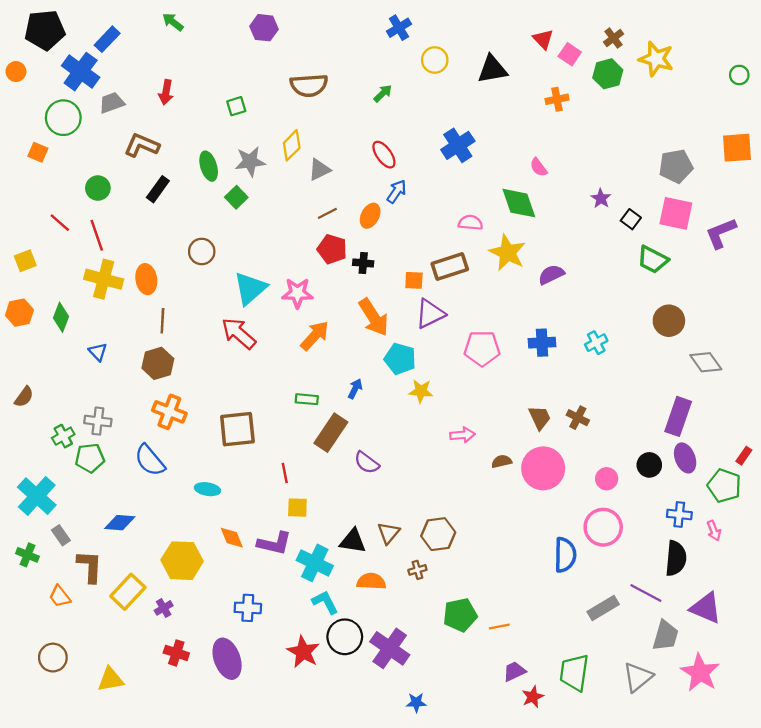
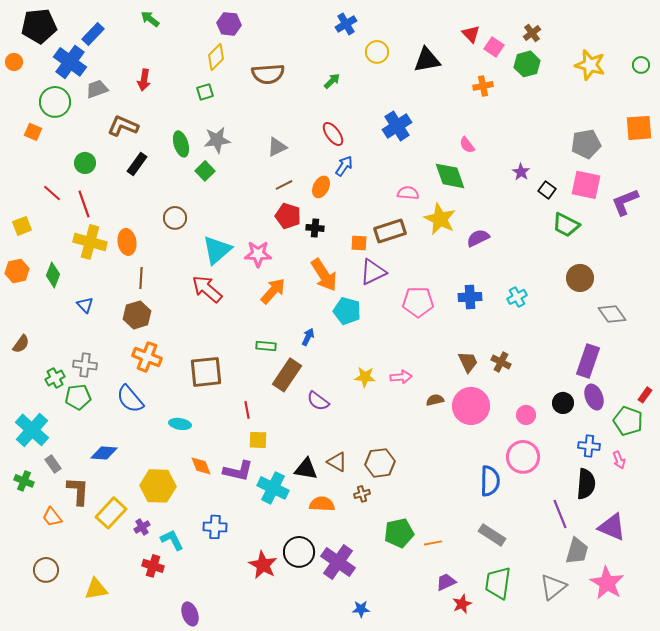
yellow star: (656, 59) -> (590, 65), moved
yellow diamond: (292, 145) -> (216, 57), moved
yellow star: (421, 391) -> (365, 377), moved
brown triangle: (389, 533) -> (337, 462), turned -40
purple line: (646, 593) -> (560, 514), turned 40
cyan L-shape: (325, 602) -> (172, 540), moved
gray rectangle: (603, 608) -> (492, 535), moved, turned 64
purple ellipse: (227, 659) -> (190, 614), moved, size x0.7

